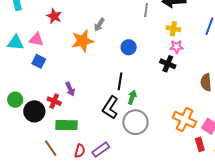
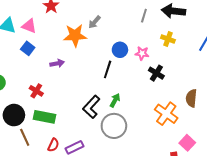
pink star: (177, 47) -> (142, 53), moved
black line: (120, 81) -> (108, 69), moved
purple arrow: (70, 89) -> (57, 63), moved, turned -88
black circle: (34, 111) -> (14, 115), moved
orange cross: (184, 120) -> (166, 114), moved

